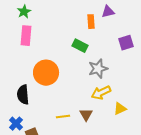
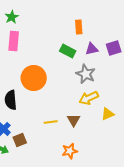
purple triangle: (108, 12) -> (92, 49), moved
gray star: (98, 69) -> (86, 74), turned -30

